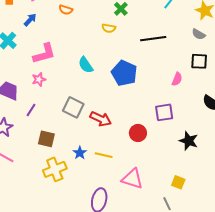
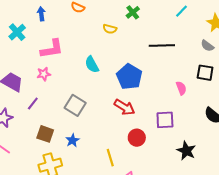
blue arrow: (30, 20) -> (41, 14), turned -56
yellow semicircle: (109, 28) -> (110, 29), moved
pink semicircle: (177, 79) -> (181, 88), turned -48
red arrow: (101, 119) -> (124, 107), moved
blue star: (80, 153) -> (72, 140), moved
yellow line: (104, 155) -> (110, 158), moved, turned 54

